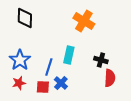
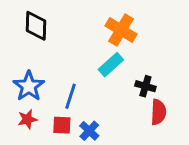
cyan rectangle: (69, 55) -> (111, 65), moved, turned 36
blue cross: (61, 83) -> (89, 131), moved

